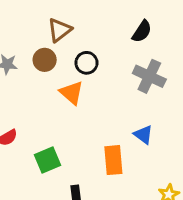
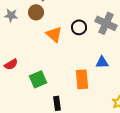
black circle: (86, 63) -> (79, 27), moved
blue triangle: (143, 135) -> (102, 62), turned -40

